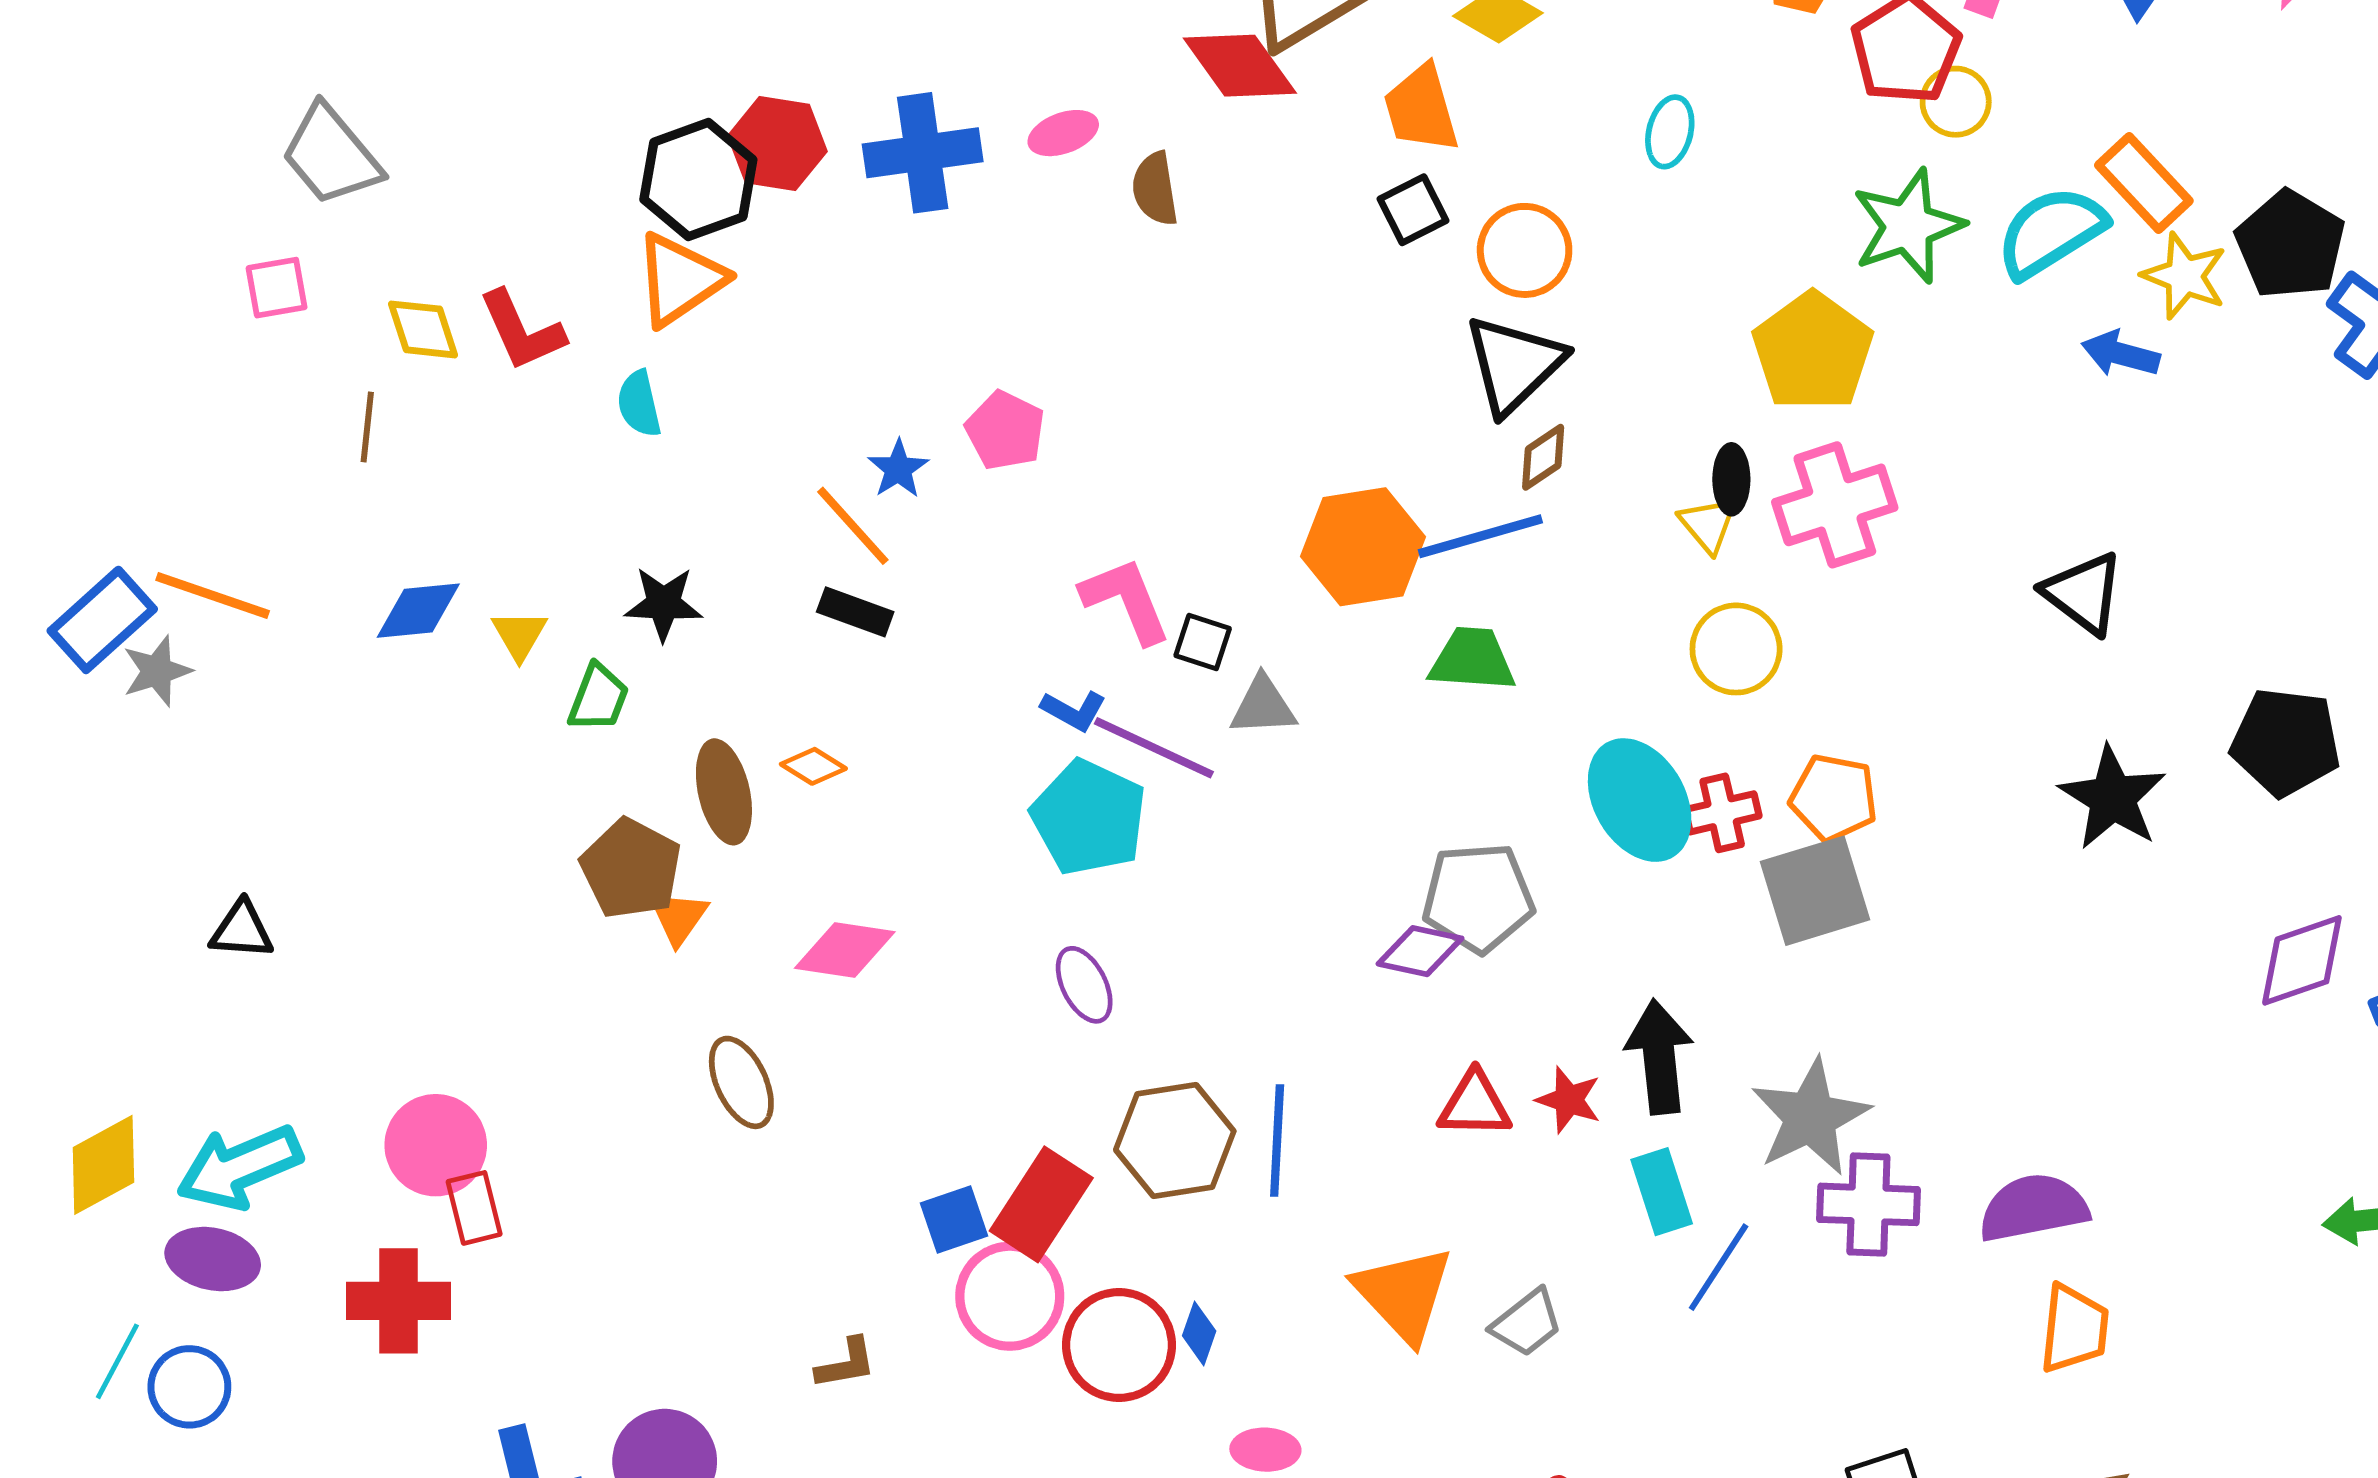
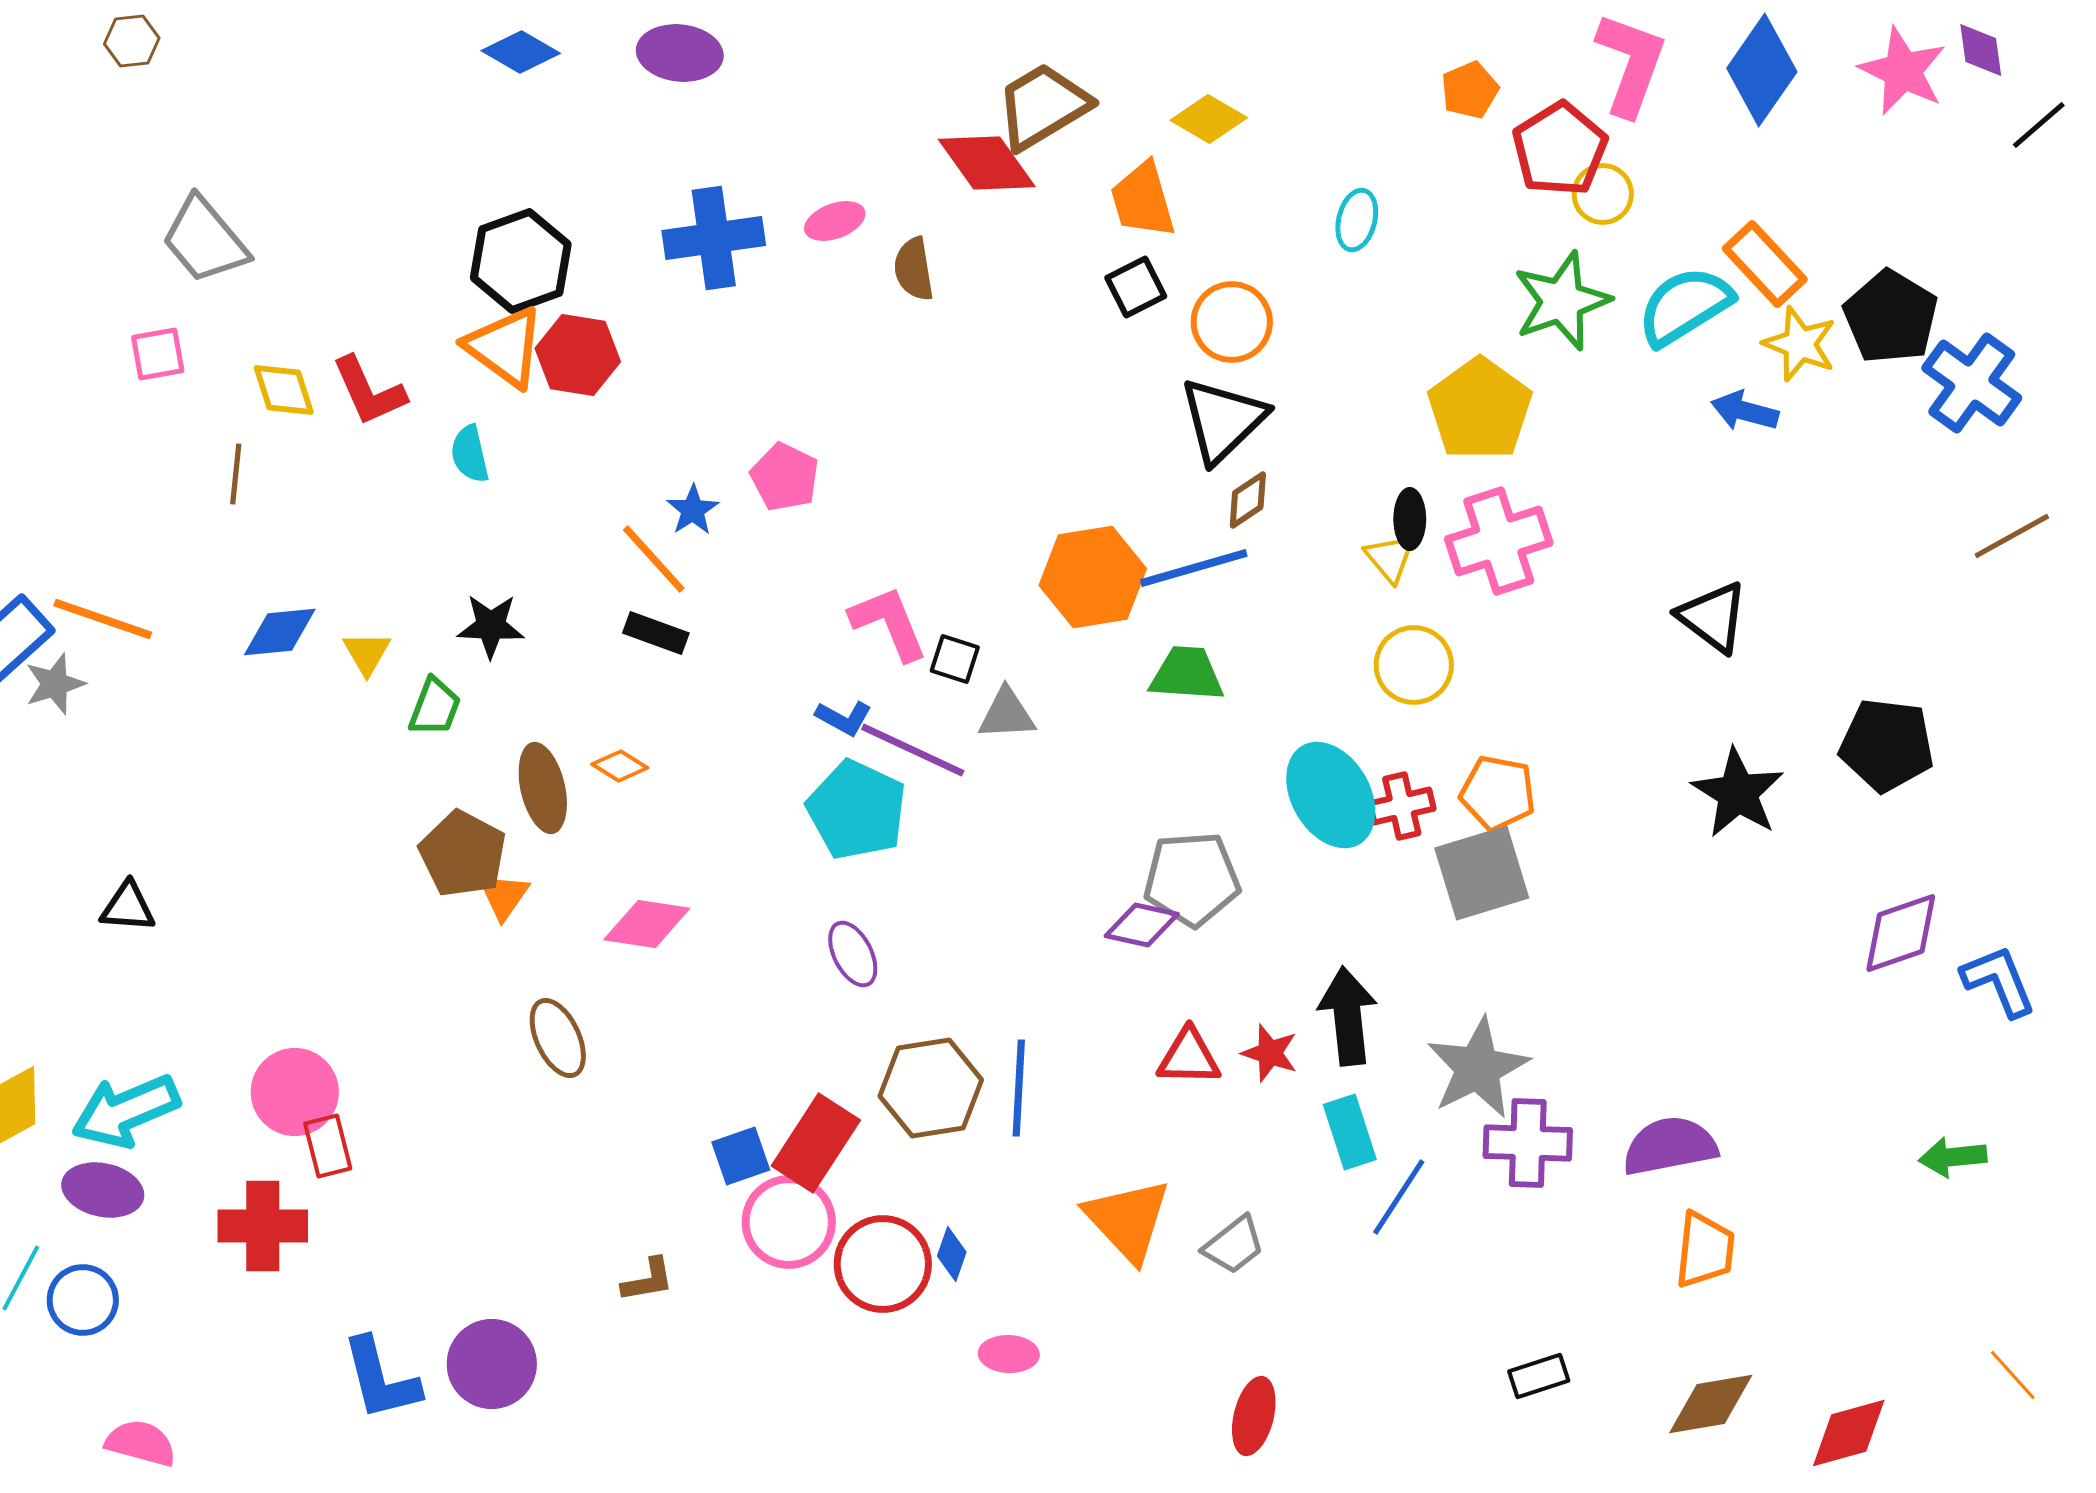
red hexagon: (777, 144) -> (578, 355), moved
orange triangle: (680, 279) -> (505, 347), turned -50

